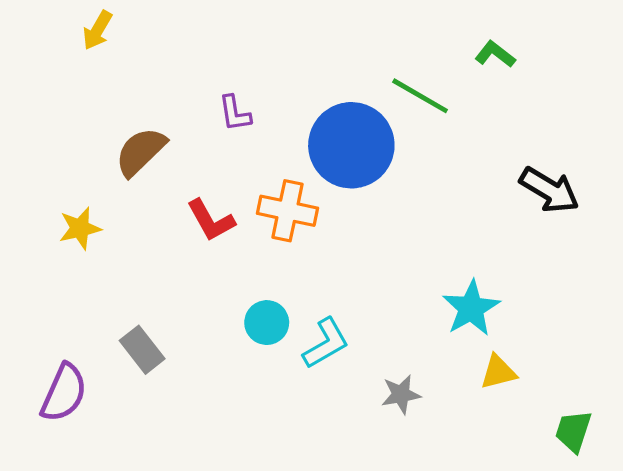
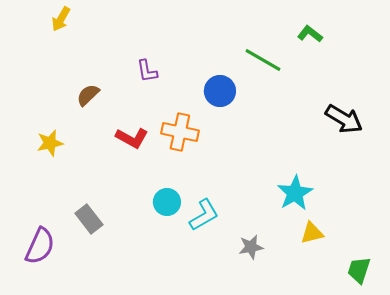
blue circle: (351, 145) -> (220, 91), size x0.6
brown semicircle: (141, 152) -> (88, 95), size x0.7
red L-shape: (211, 220) -> (132, 138), turned -32

